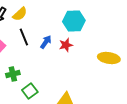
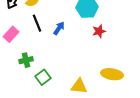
red star: (66, 45) -> (99, 31), moved
yellow ellipse: (109, 58) -> (112, 74), moved

